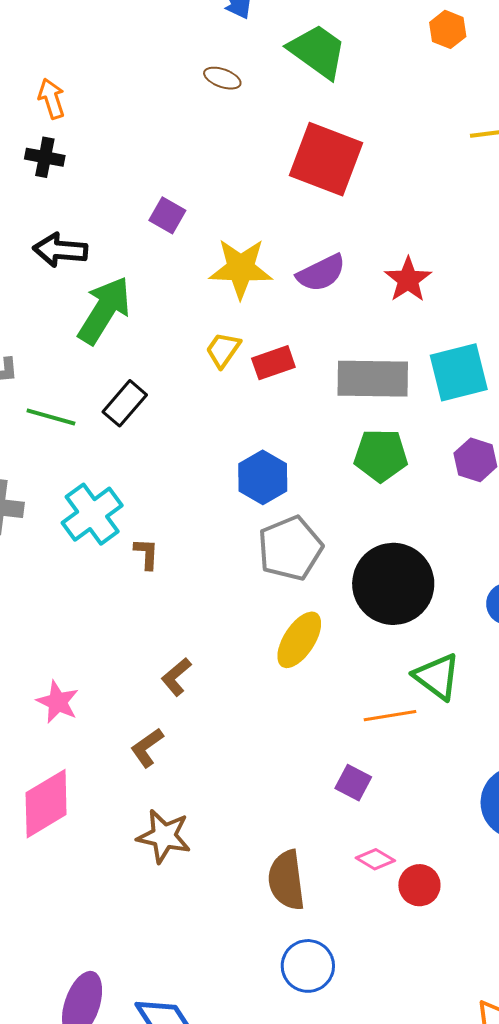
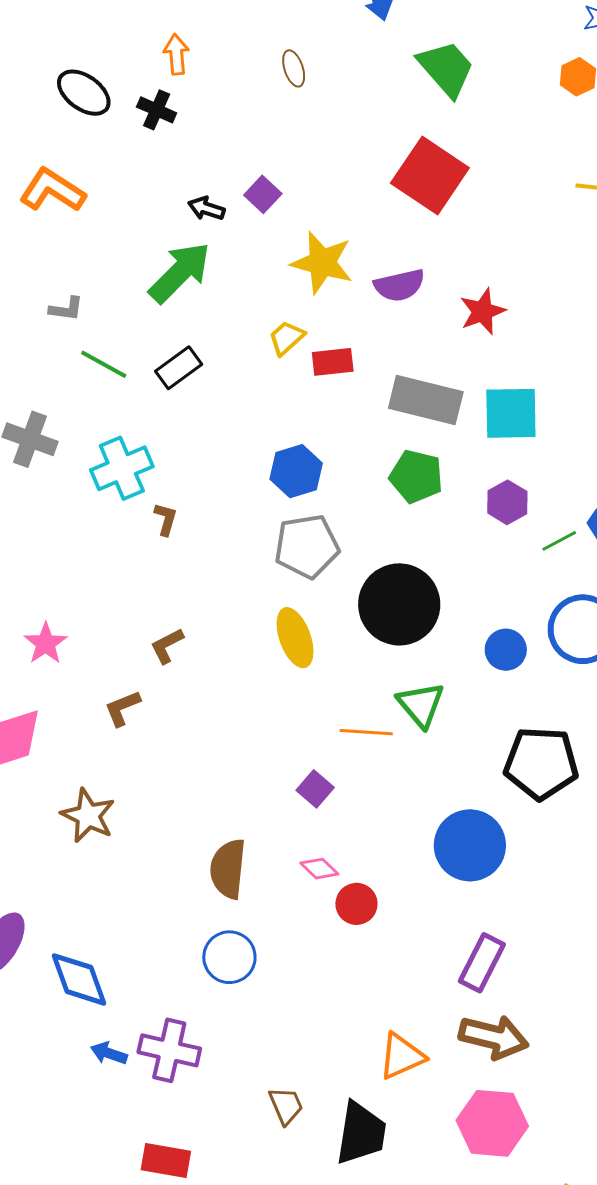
brown ellipse: (222, 78) -> (294, 68), moved, turned 39
black arrow: (60, 250) -> (206, 209), moved, size x0.7
yellow ellipse: (299, 640) -> (295, 638), turned -66
brown star: (164, 836) -> (88, 816), moved

